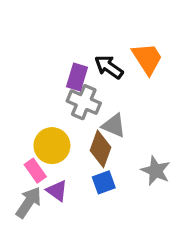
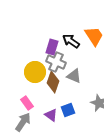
yellow circle: (52, 146) -> (35, 72), moved
brown diamond: (100, 149) -> (53, 82), moved
purple triangle: (57, 191) -> (51, 115), moved

